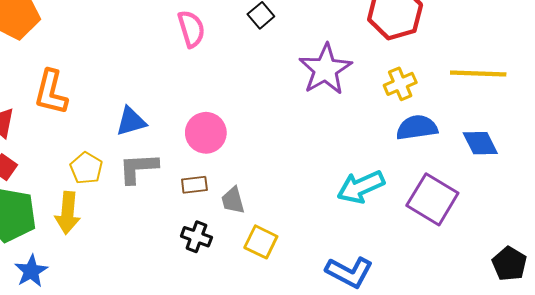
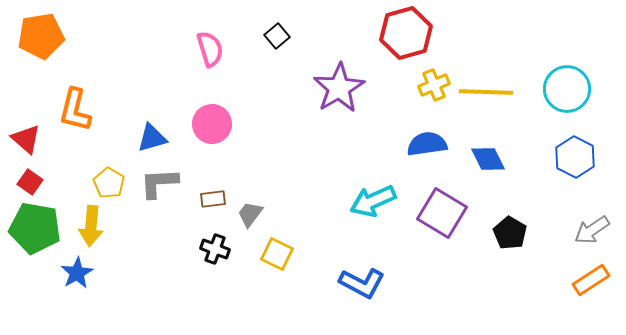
yellow cross: (400, 84) -> (434, 85), moved
pink circle: (206, 133) -> (212, 124), moved
gray trapezoid: (233, 200) -> (250, 214), turned 52
black pentagon: (509, 264) -> (510, 233), moved
blue star: (31, 271) -> (77, 273), moved

